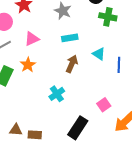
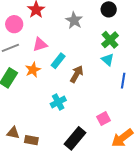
green cross: (108, 17) -> (110, 40), moved, turned 30
cyan rectangle: (70, 38) -> (58, 61), moved, turned -49
cyan triangle: (99, 54) -> (108, 60), moved

